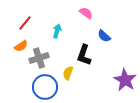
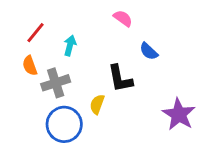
cyan arrow: (57, 31) -> (70, 46), moved
orange semicircle: (21, 46) -> (30, 66), turned 104
black L-shape: (84, 55) -> (120, 79), turned -30

